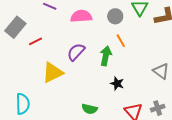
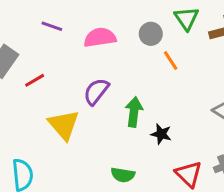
orange line: (121, 41) -> (171, 60), moved
green arrow: (106, 56) -> (134, 112), moved
yellow triangle: (53, 73) -> (64, 125), turned -40

